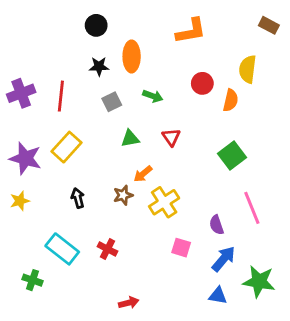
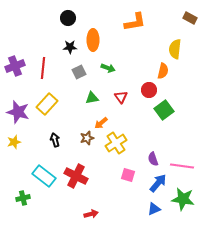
red circle: (202, 83) -> (149, 90), moved
pink line: (252, 208) -> (182, 166), moved, turned -60
red cross: (107, 249) -> (76, 176), size x1.6
green cross: (32, 280) -> (23, 198), turned -32
blue triangle: (218, 296) -> (154, 209), turned -32

